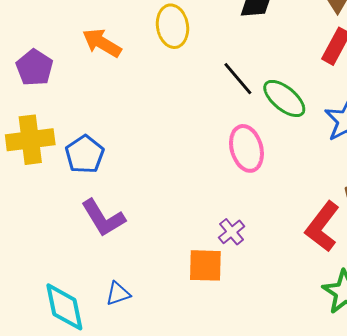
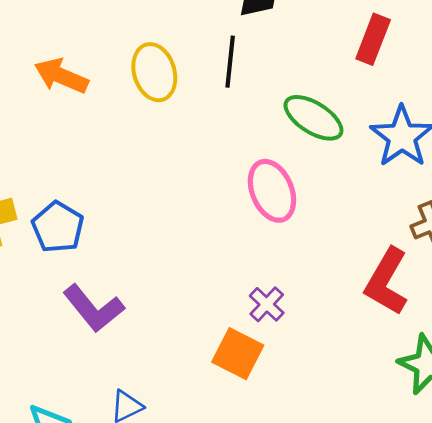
yellow ellipse: (172, 26) -> (154, 72), moved
black line: (238, 79) -> (230, 62), moved, turned 54
orange square: (205, 265) -> (238, 354), turned 33

